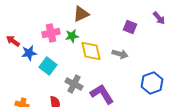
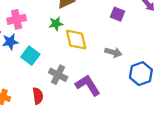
pink cross: (51, 33) -> (17, 19), moved
gray arrow: (120, 54) -> (113, 52), moved

